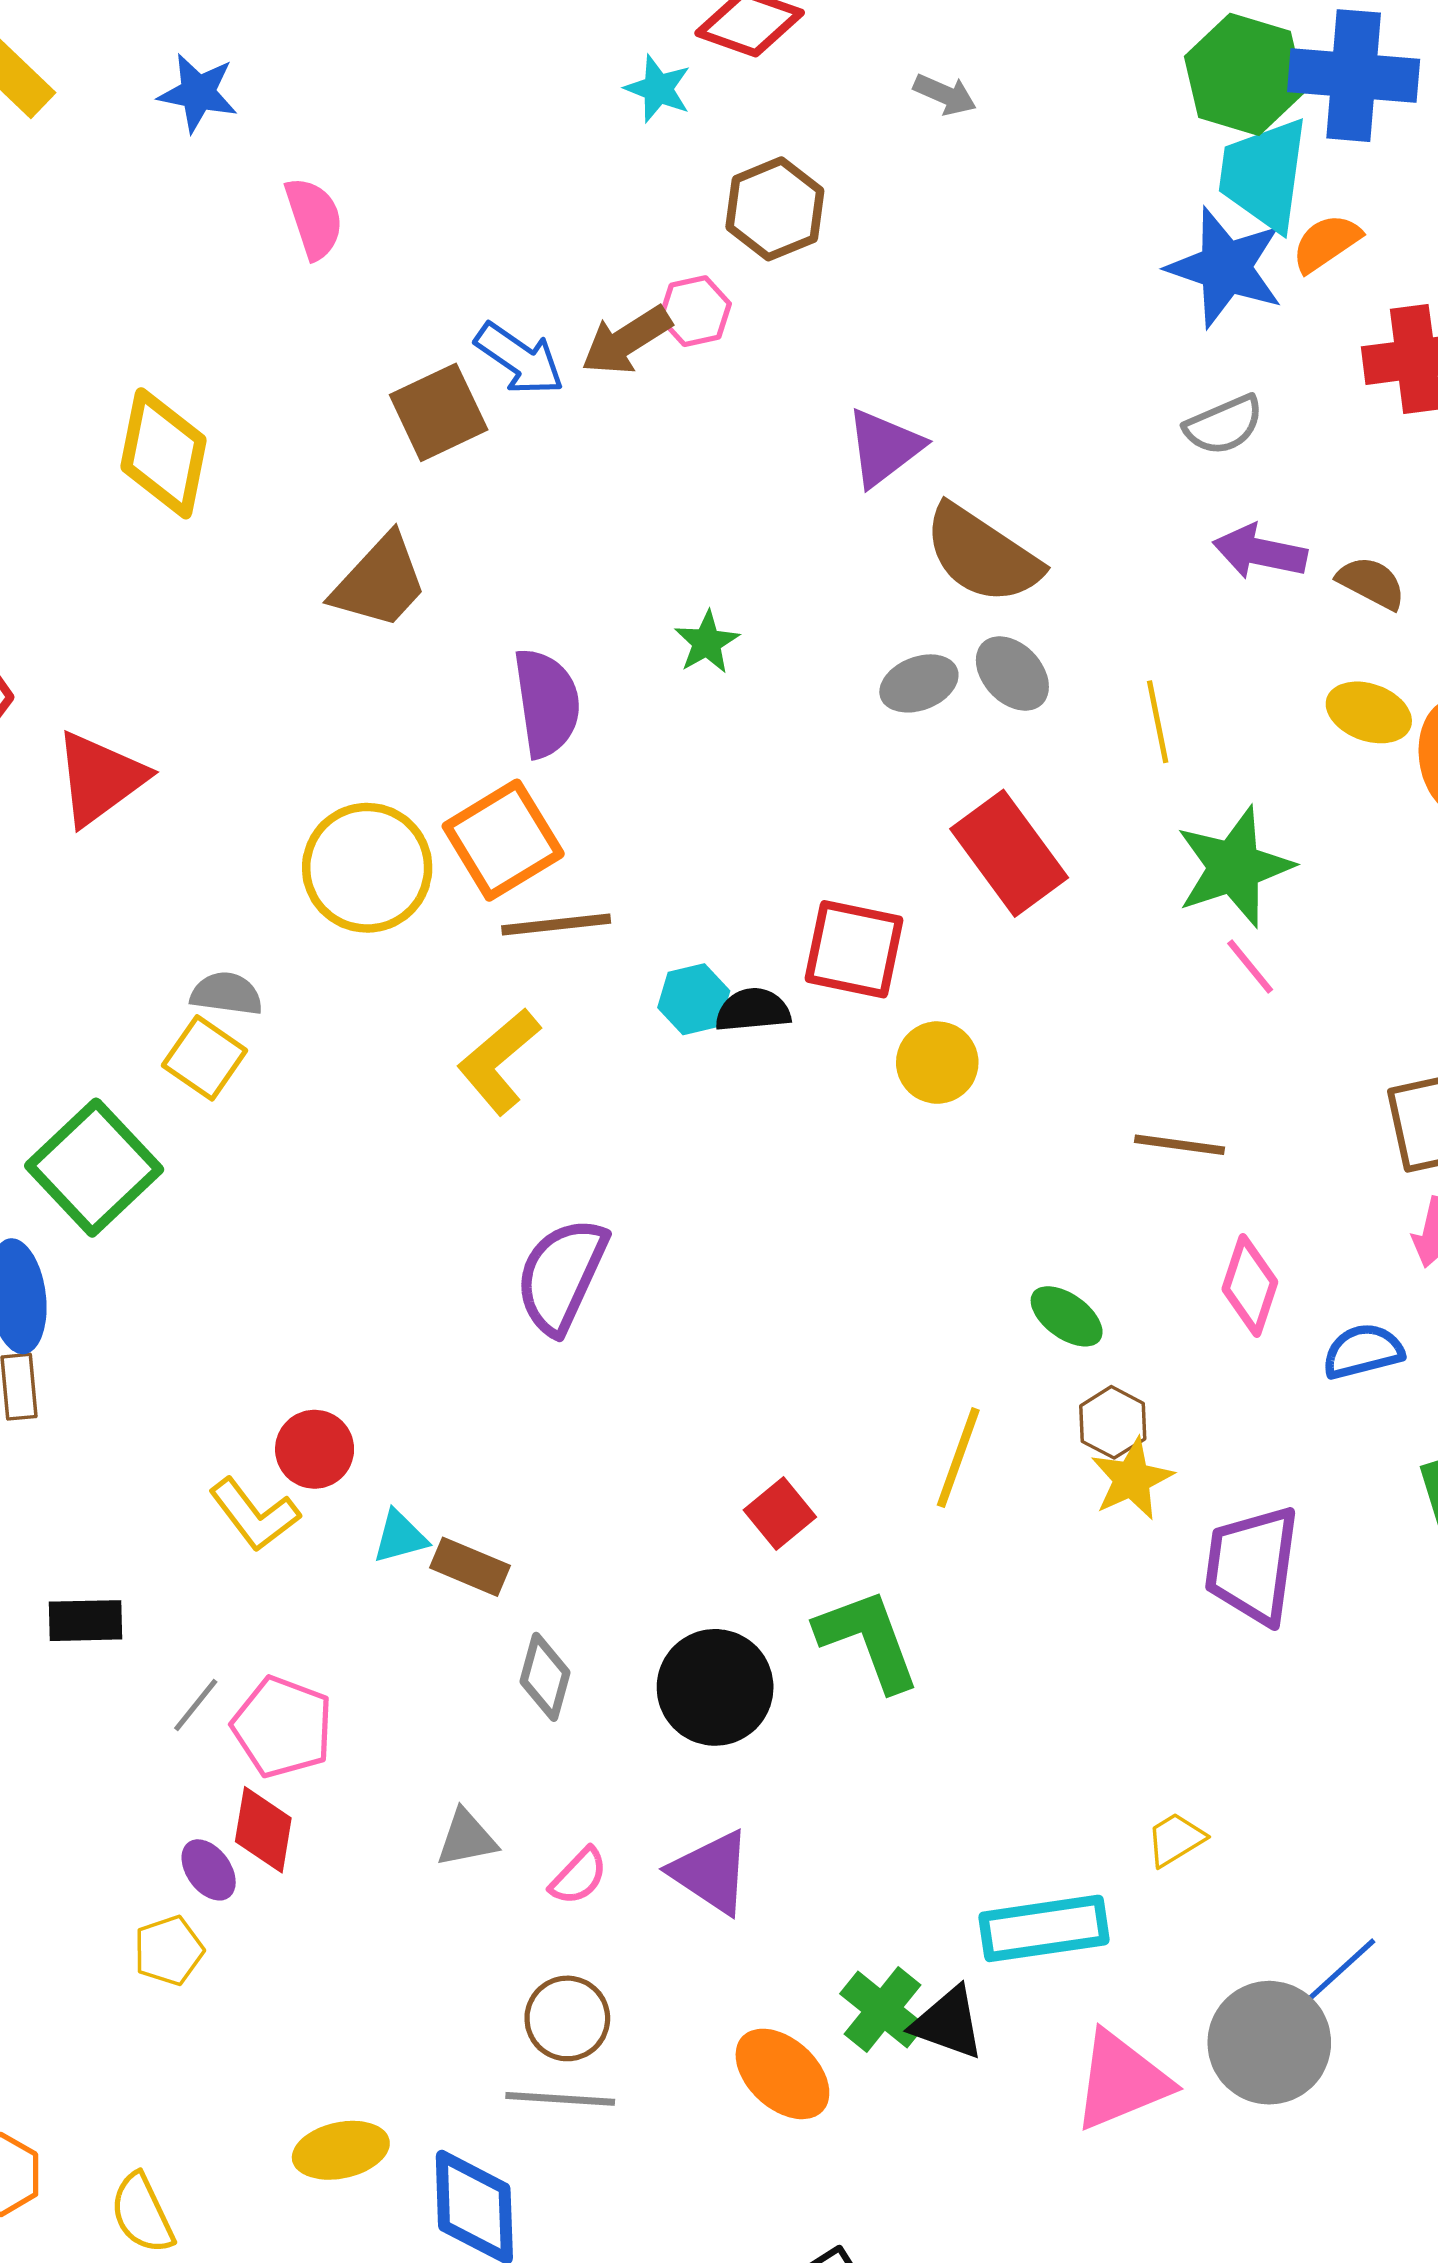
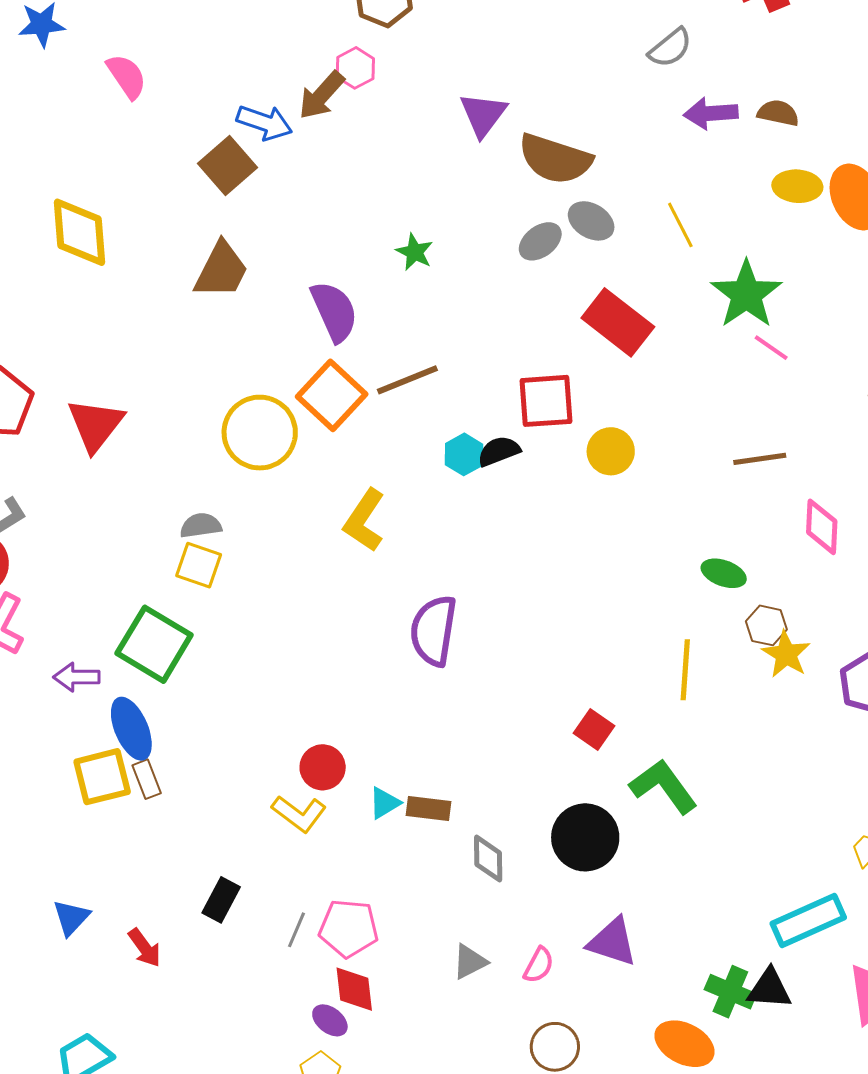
brown line: (556, 924) -> (407, 380), moved
black rectangle: (86, 1621) -> (221, 900), turned -45

